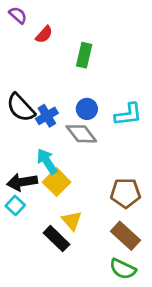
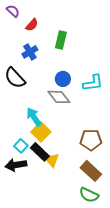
blue cross: (47, 116) -> (30, 52), moved
black arrow: (22, 182) -> (16, 165), moved
cyan square: (15, 205) -> (21, 146), moved
black rectangle: (57, 239) -> (40, 152), moved

